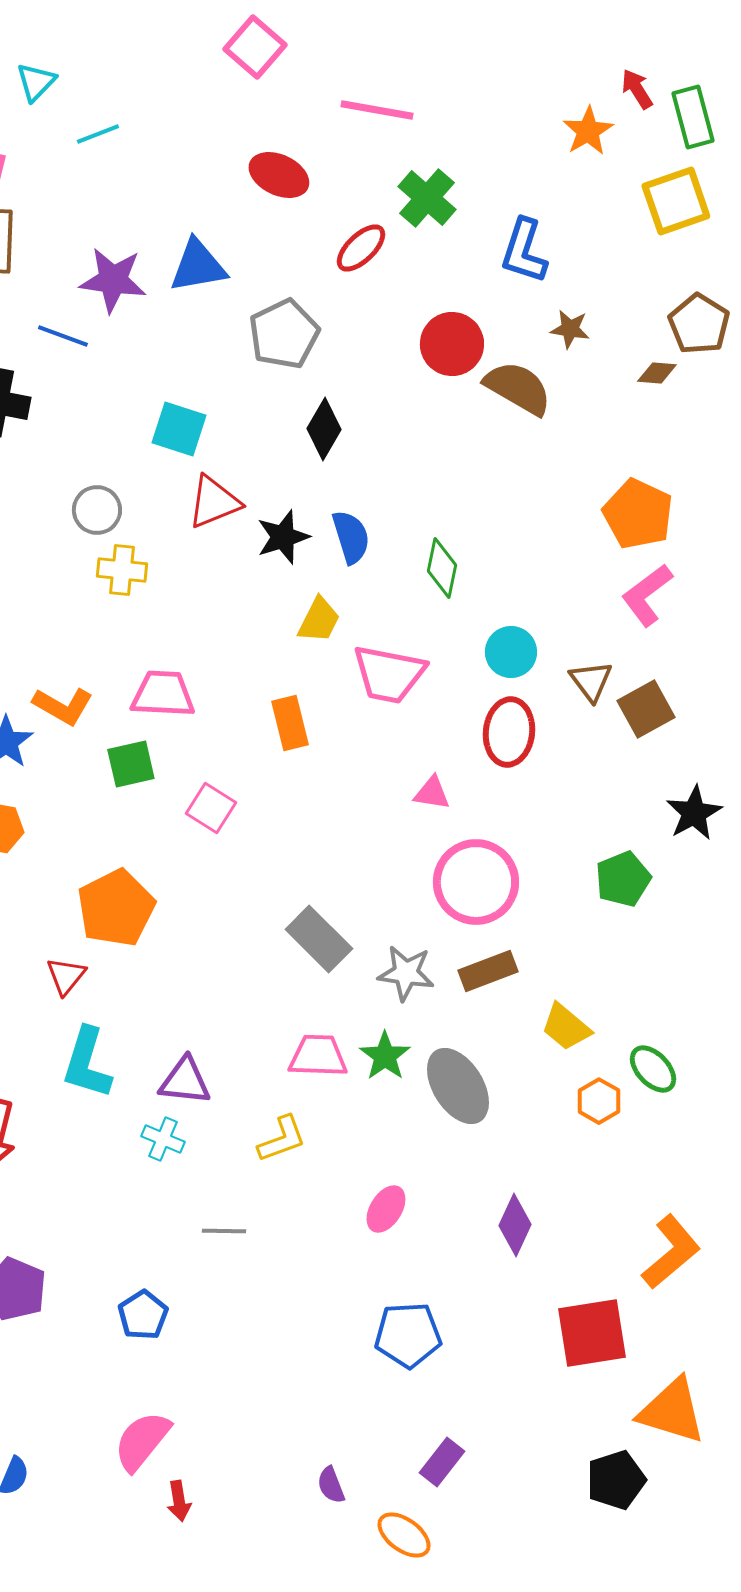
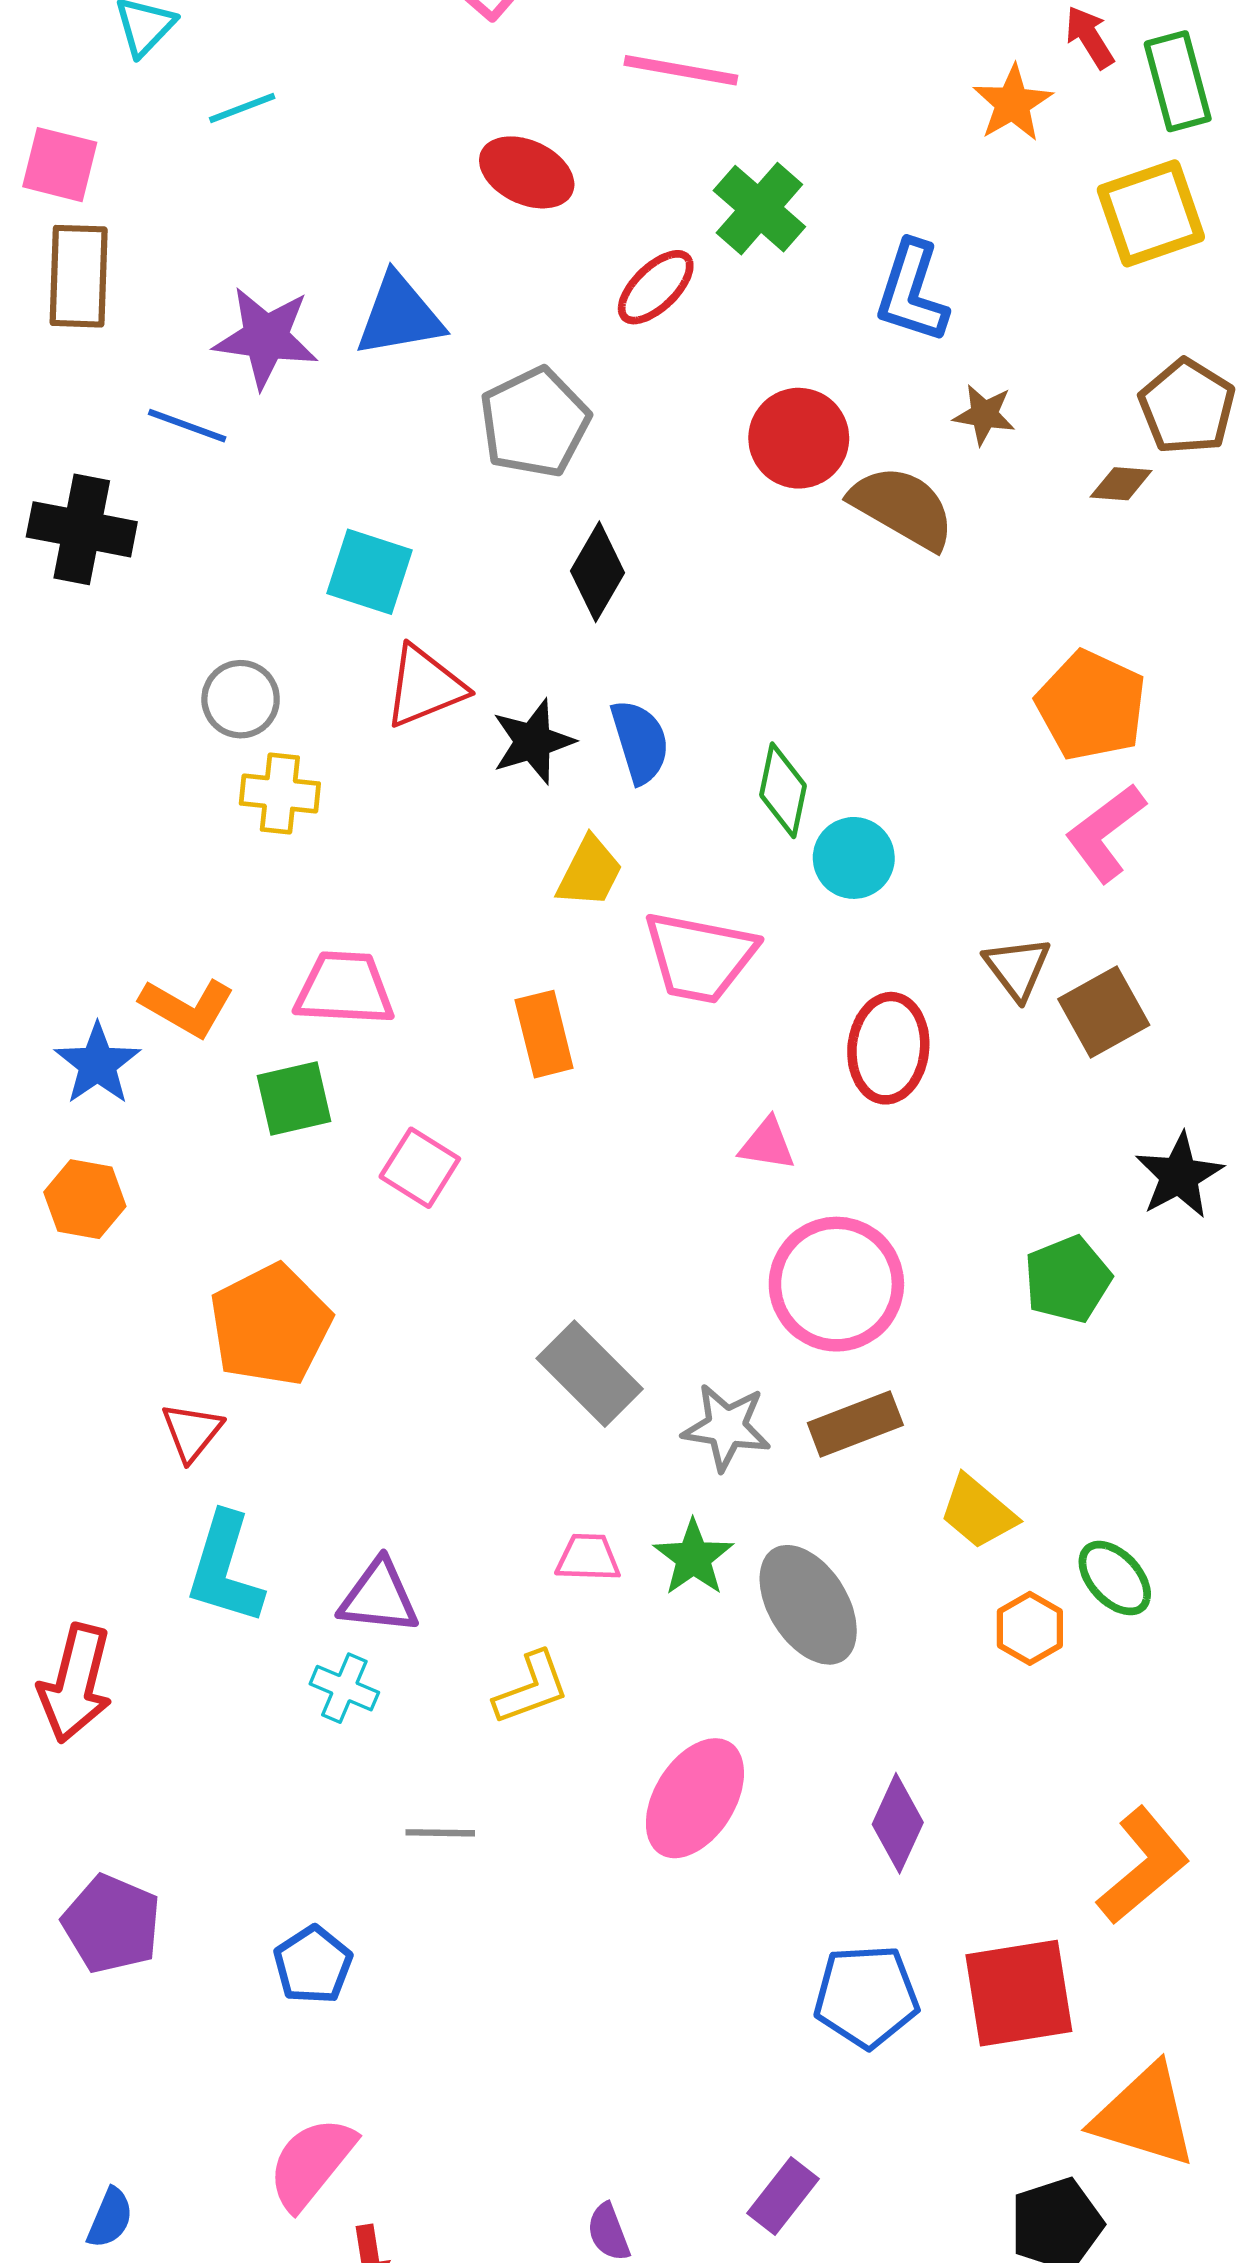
cyan circle: (511, 652) -> (854, 858), moved
pink trapezoid: (318, 1056) -> (588, 1558), size x0.7
pink ellipse: (386, 1209) -> (695, 1798), size x1.6
blue pentagon: (408, 1335) -> (866, 1996), moved

